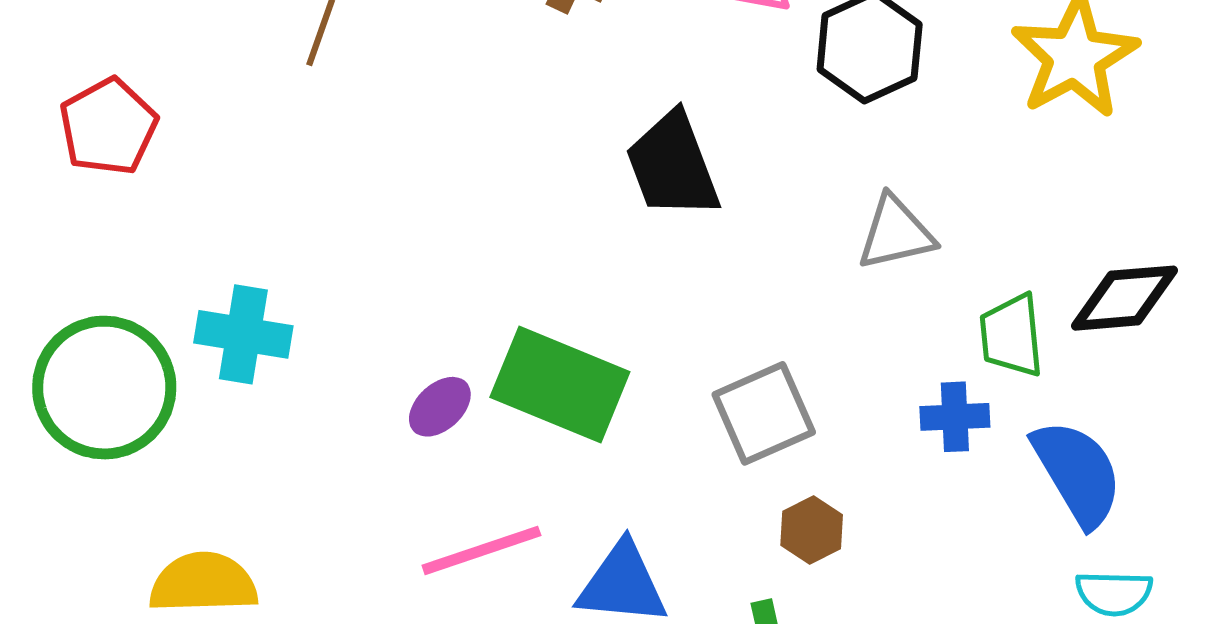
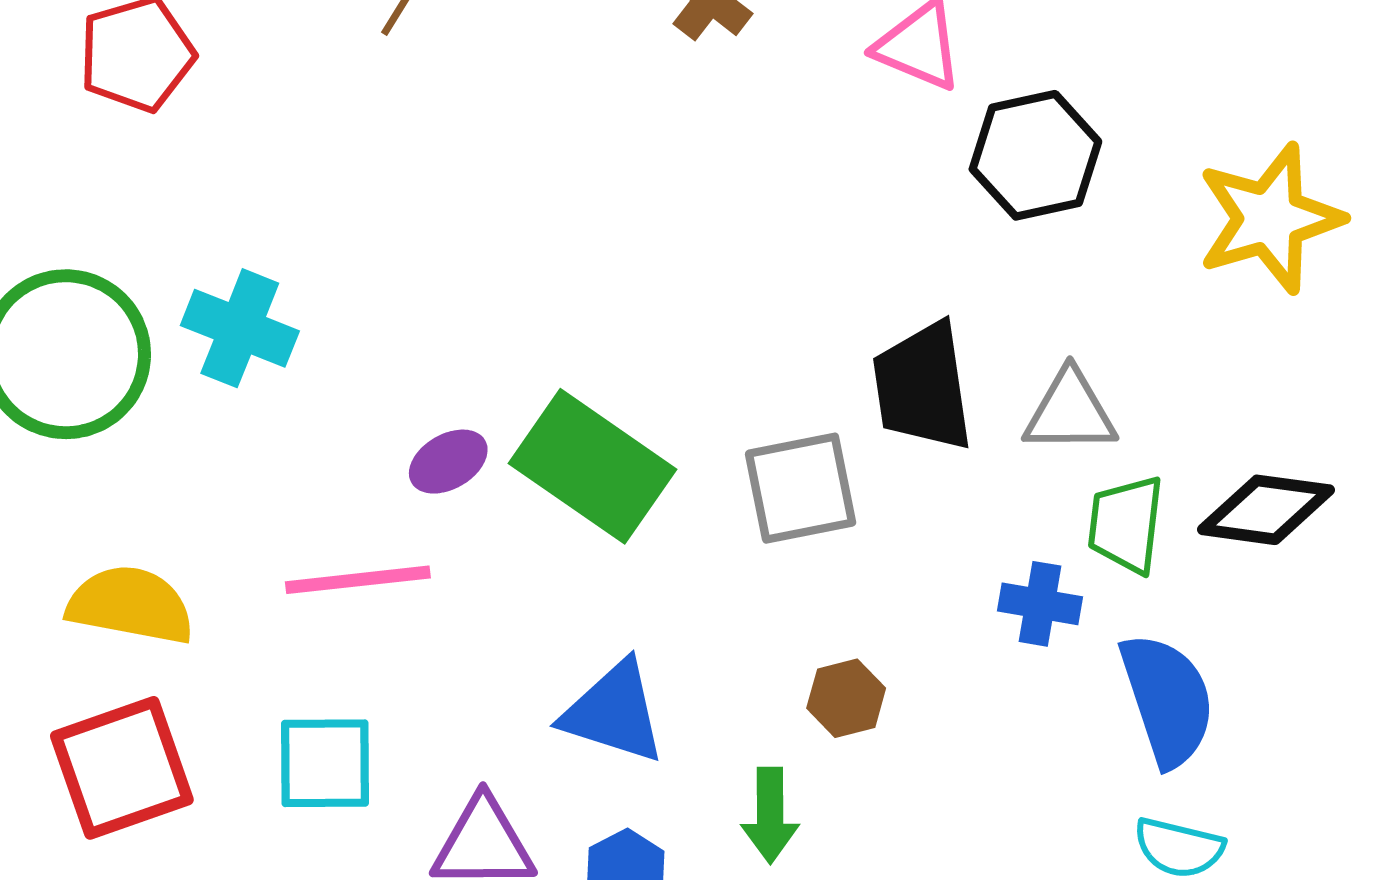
black trapezoid: (673, 165) -> (923, 387), moved
gray triangle: (896, 233) -> (1070, 412), moved
gray square: (764, 413) -> (801, 488), moved
pink line: (481, 550) -> (358, 580), moved

